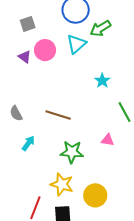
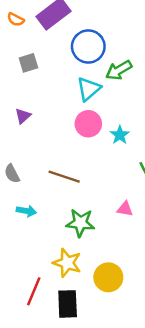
pink circle: (45, 50) -> (88, 124), moved
purple triangle: (25, 57) -> (23, 116), moved, turned 40
cyan arrow: (28, 143) -> (26, 211), turned 63

